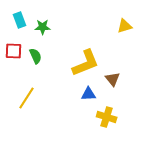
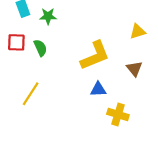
yellow triangle: (125, 26) -> (138, 31), moved
brown triangle: (113, 79) -> (134, 69), moved

